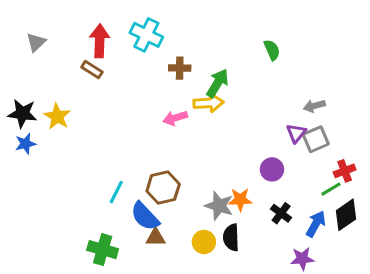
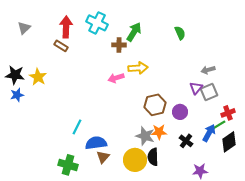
green arrow: (218, 83) -> (134, 32), moved
brown hexagon: (163, 188) -> (155, 105), moved
blue semicircle: (145, 216) -> (96, 143), turned 125
blue arrow: (316, 224) -> (209, 133), moved
brown triangle: (156, 237) -> (103, 157), turned -48
yellow circle: (204, 242) -> (135, 160), size x1.5

